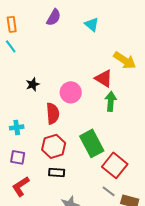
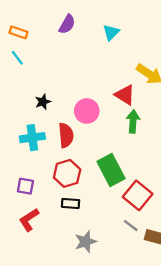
orange rectangle: (12, 24) -> (18, 32), turned -63
cyan triangle: (92, 24) -> (111, 32), turned 35
cyan cross: (17, 127) -> (32, 138), moved, size x1.5

